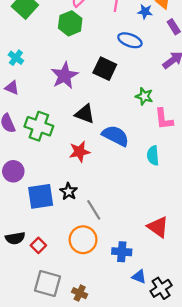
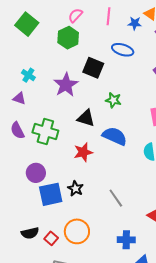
cyan cross: (16, 58) -> (28, 75), moved
black square: (105, 69) -> (93, 68), moved
green star: (144, 96) -> (113, 100), moved
purple circle: (13, 171) -> (36, 173), moved
gray line: (94, 210) -> (116, 198), moved
orange circle: (83, 240) -> (77, 231), moved

